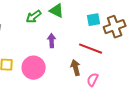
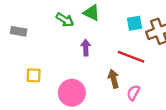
green arrow: (34, 17) -> (65, 20), turned -112
pink circle: (34, 68) -> (72, 93), moved

